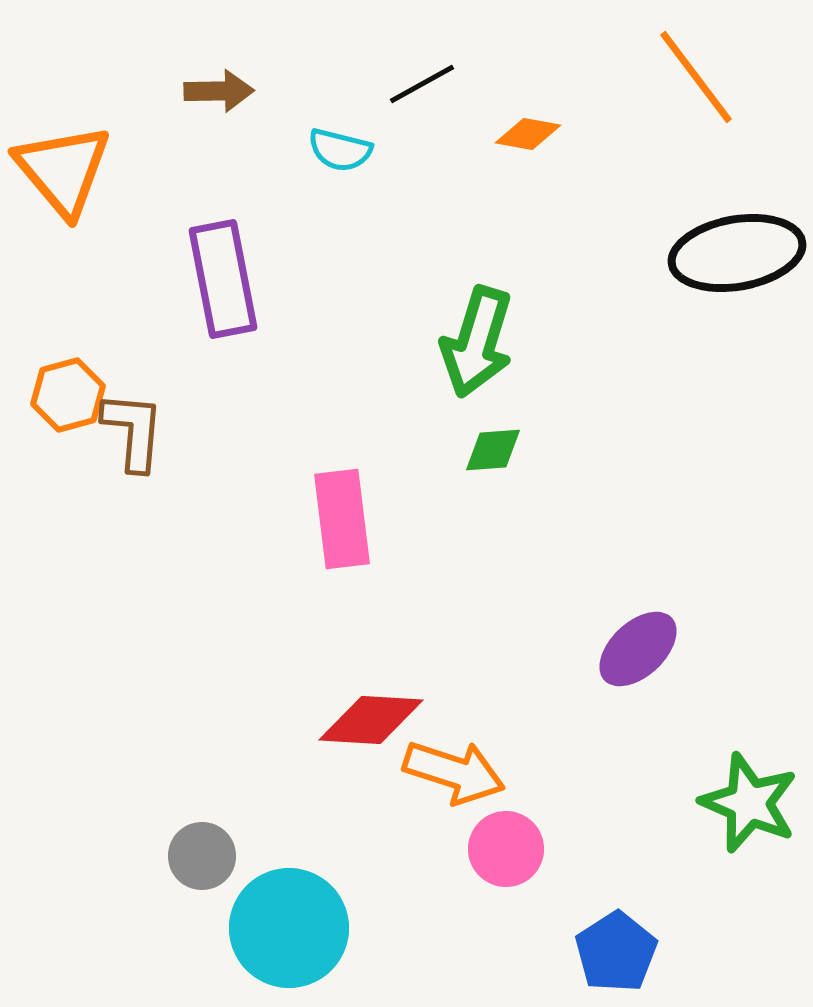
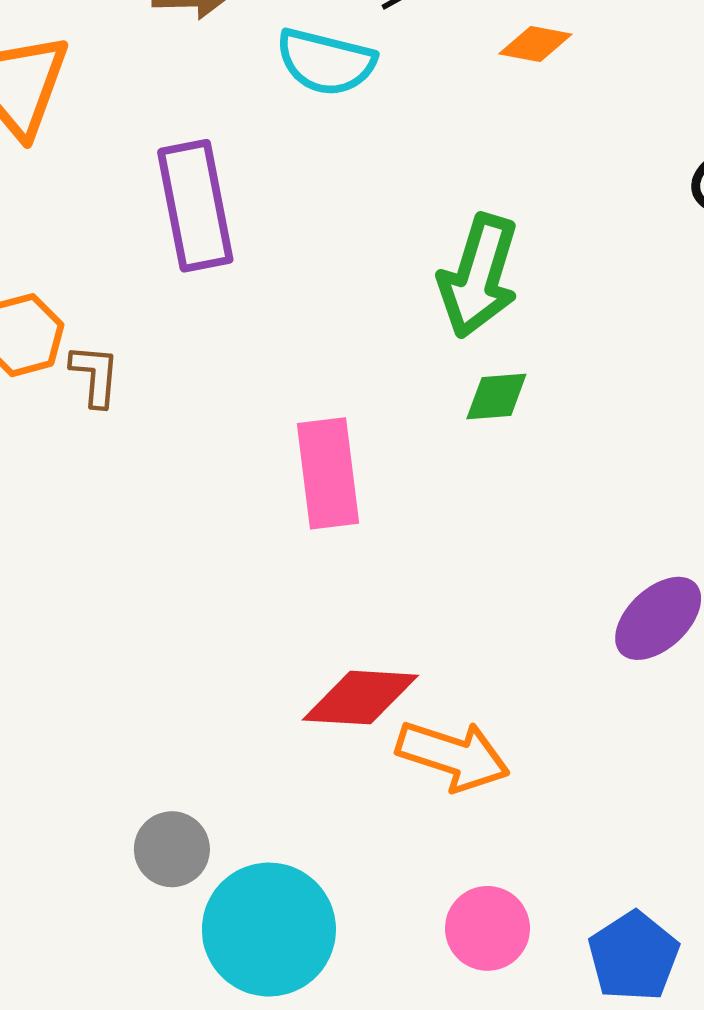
cyan semicircle: (340, 150) -> (326, 62), size x1.4
brown L-shape: (133, 431) -> (95, 375), size x0.7
pink circle: (506, 849) -> (487, 928), moved

